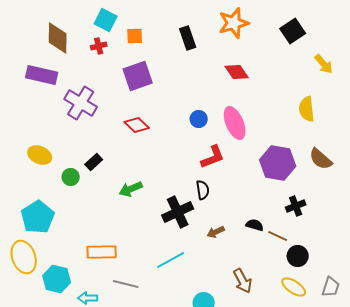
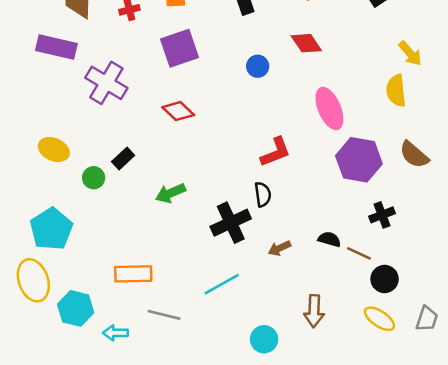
yellow arrow: (324, 64) -> (410, 53), moved
blue circle: (199, 119) -> (258, 66), moved
pink ellipse: (235, 123) -> (329, 109), moved
brown arrow: (243, 281) -> (314, 311), turned 30

